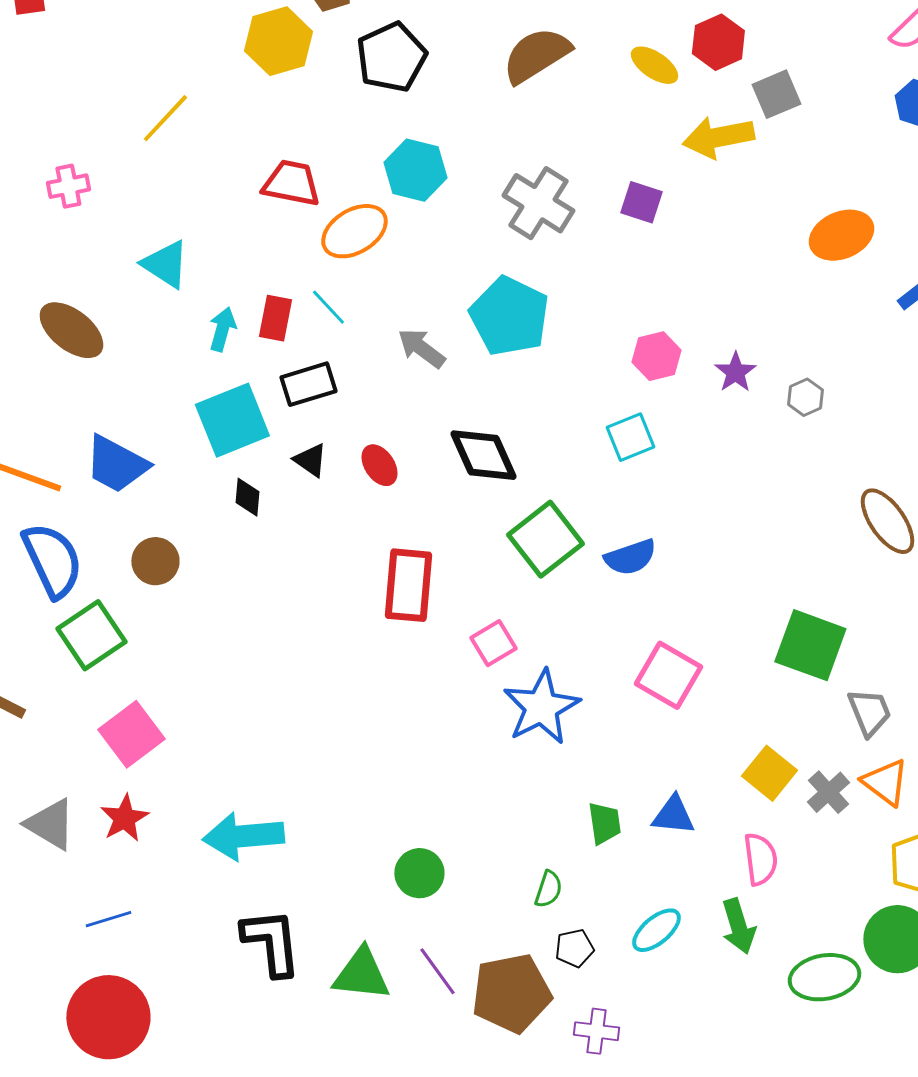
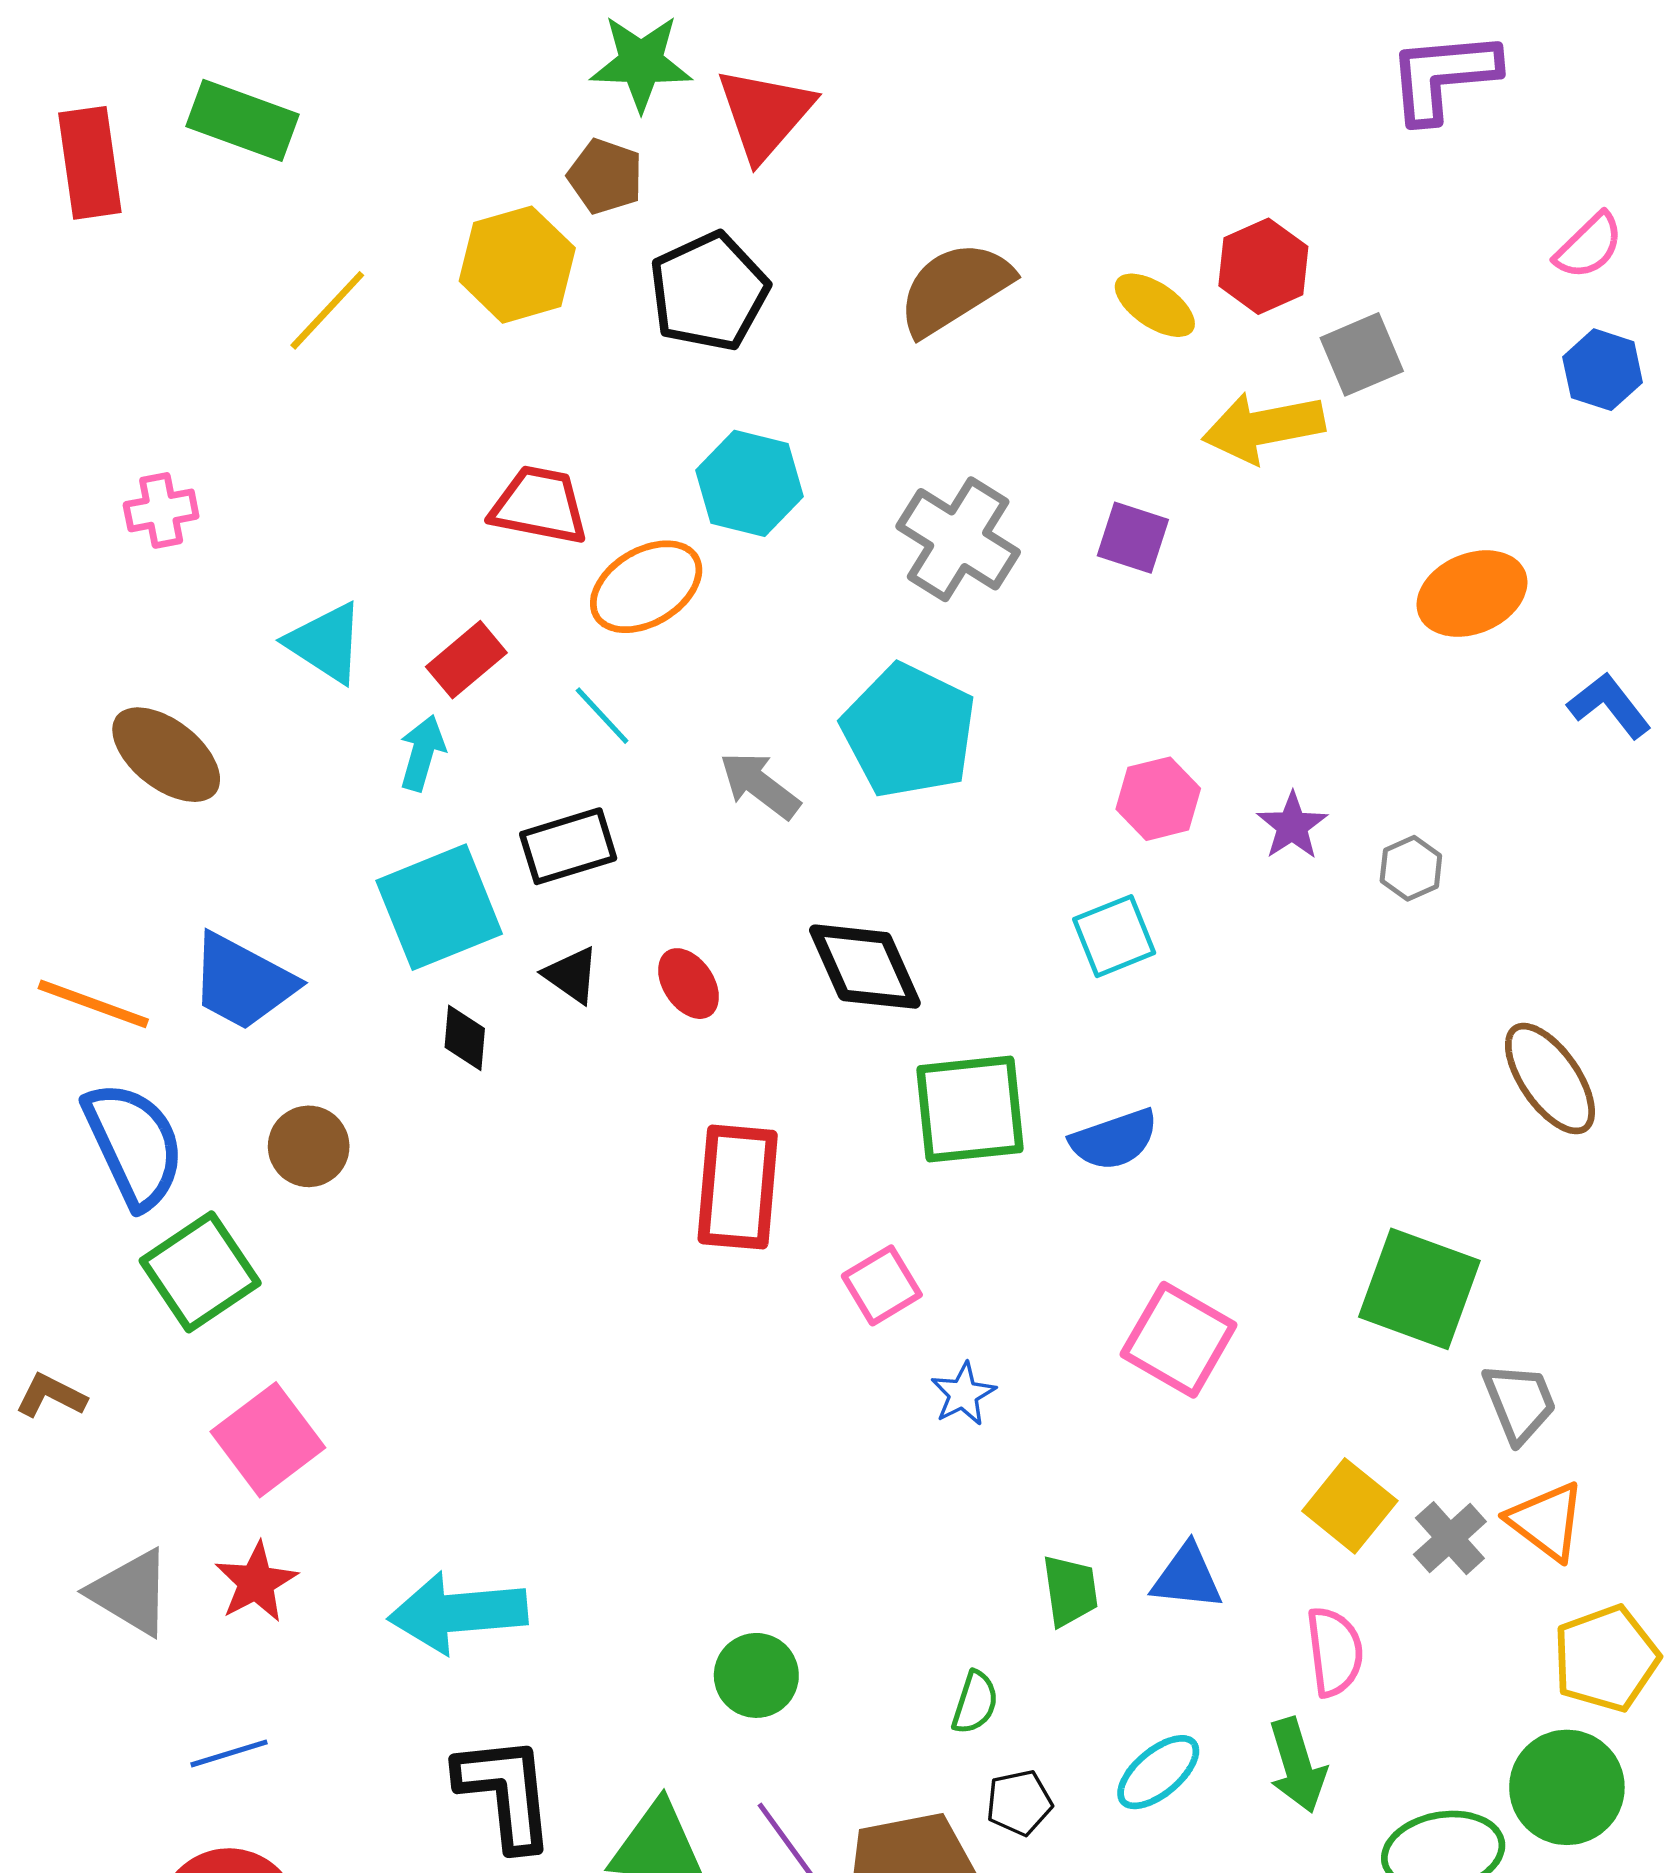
yellow line: (165, 118) -> (327, 310), moved
red rectangle: (275, 318) -> (466, 660), moved, turned 39
green square: (545, 539) -> (970, 1109), turned 32
blue star: (541, 707) -> (963, 1394), size x0.5

